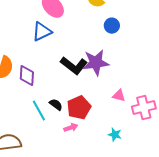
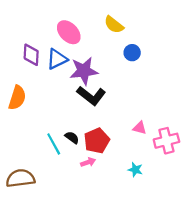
purple star: (96, 63) -> (84, 71), moved
purple diamond: (27, 76) -> (31, 55), moved

